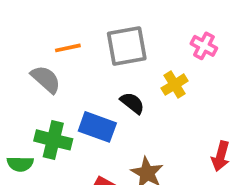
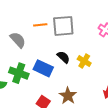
orange line: (68, 48) -> (40, 25), moved
yellow cross: (175, 85) -> (84, 61), moved, turned -32

